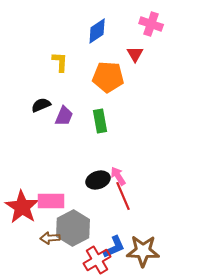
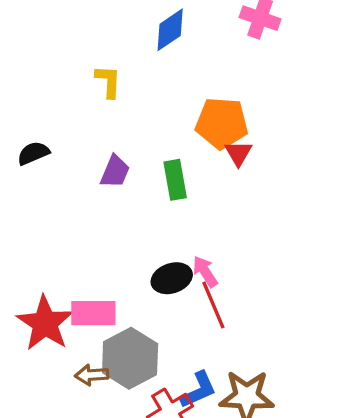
red triangle: (135, 54) -> (238, 153), moved
orange pentagon: (108, 77) -> (222, 123), moved
black semicircle: (41, 105) -> (33, 153), moved

